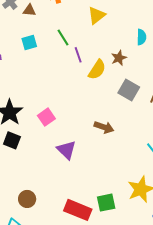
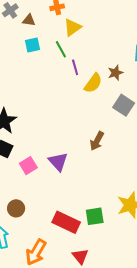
yellow triangle: (97, 15) -> (72, 27), moved
cyan square: (29, 43) -> (33, 45), moved
pink square: (46, 117) -> (28, 166), moved
brown arrow: (104, 127) -> (97, 141), turned 96

